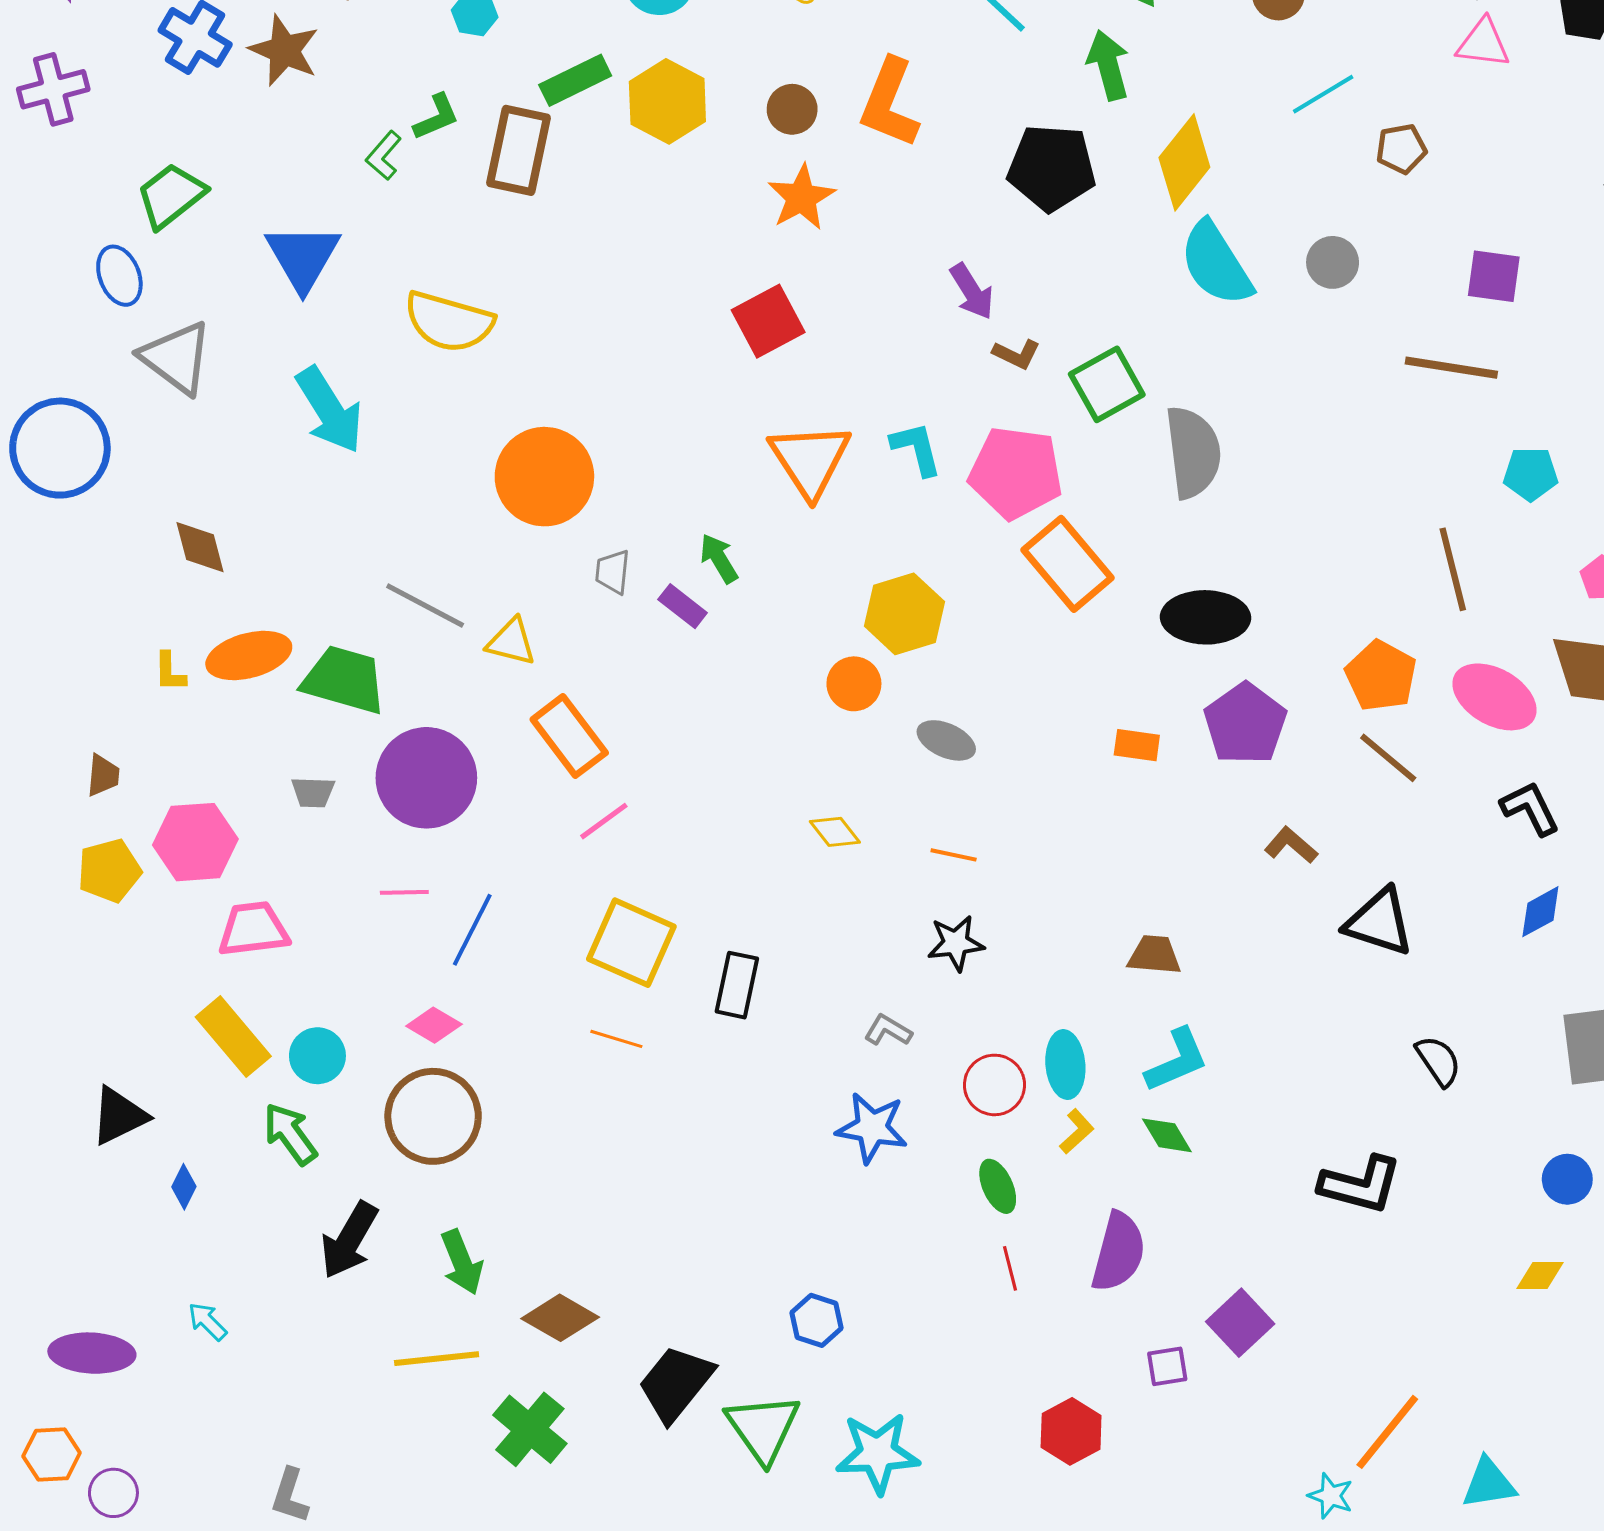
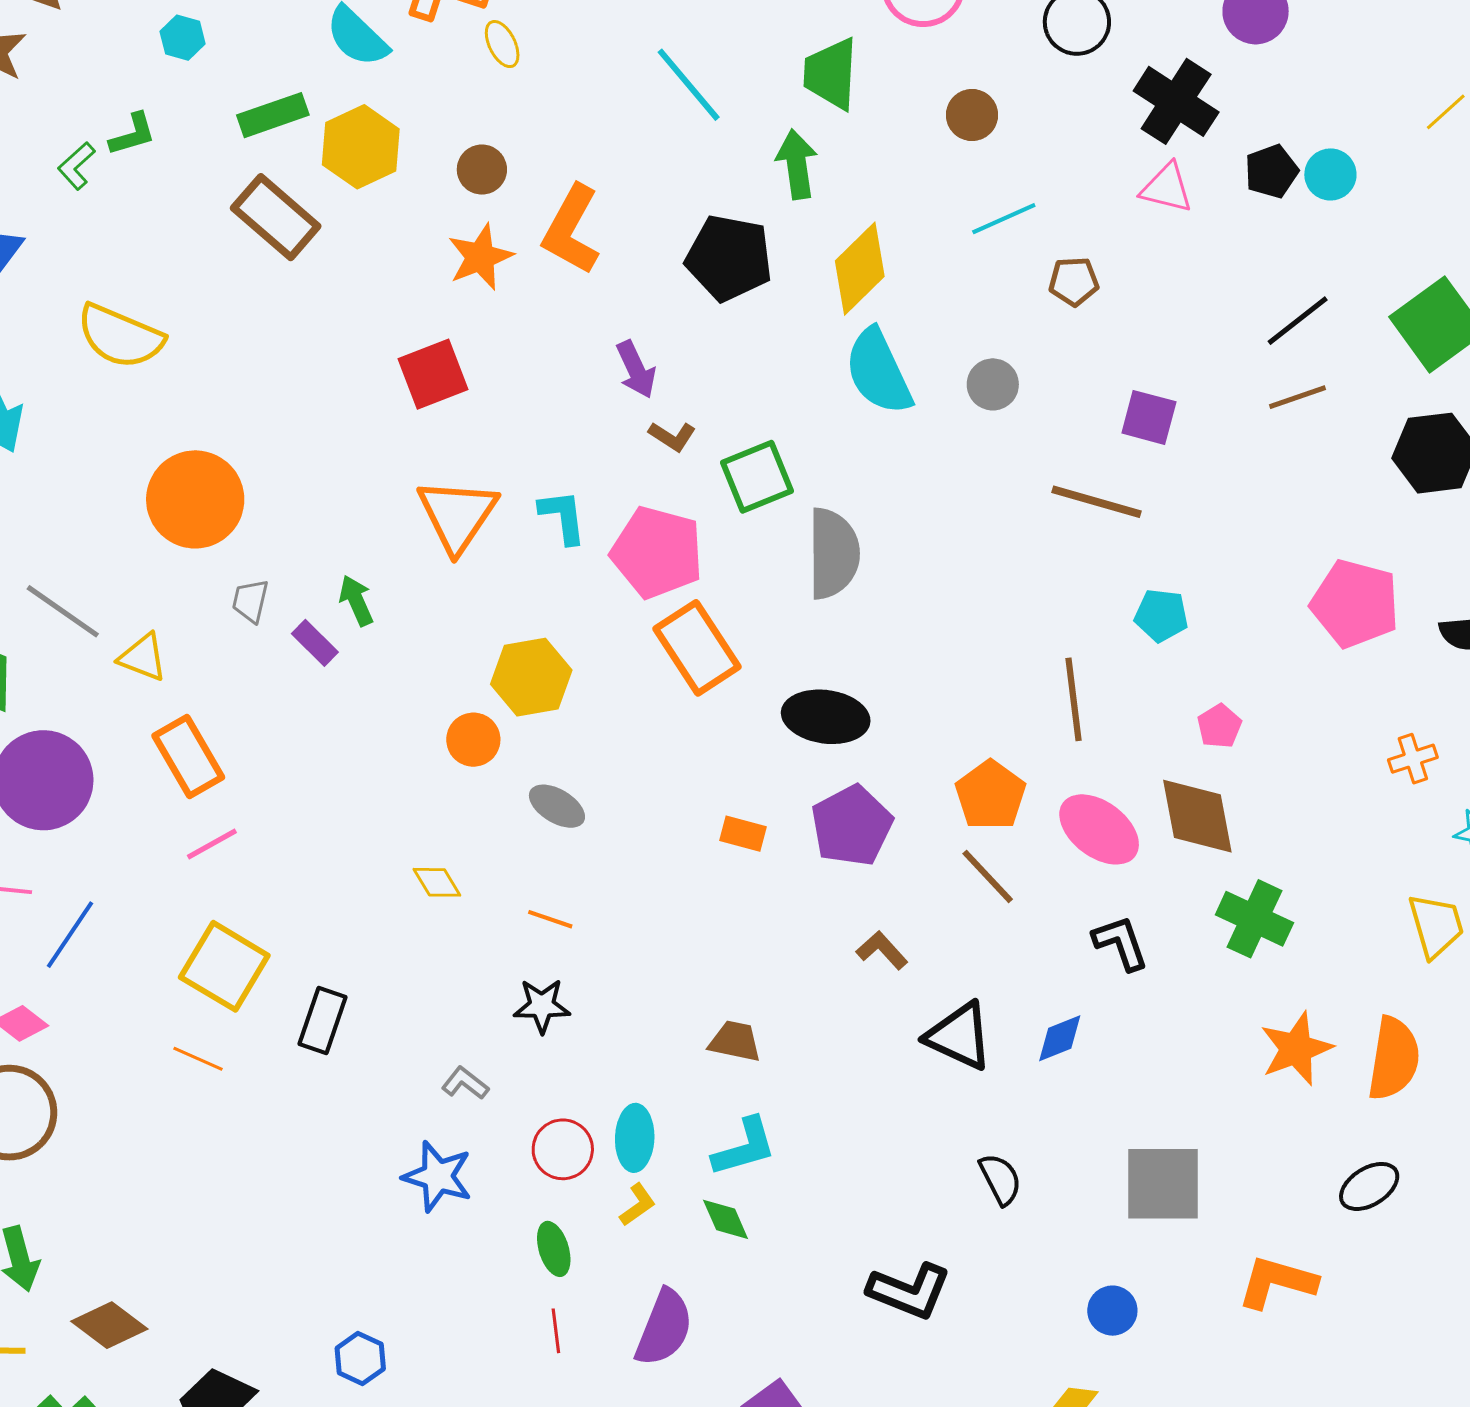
orange L-shape: (889, 103) -> (571, 230), moved
brown rectangle: (519, 150) -> (276, 217), moved, turned -68
blue diamond: (1540, 912) -> (1060, 1038), moved

